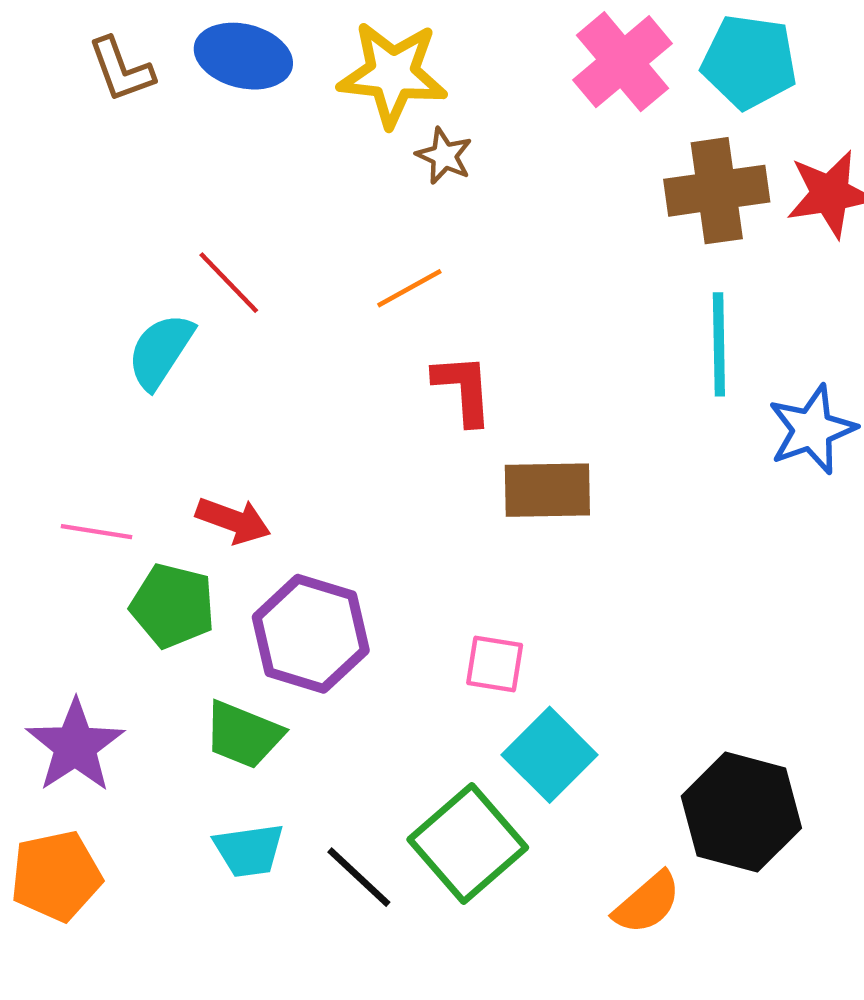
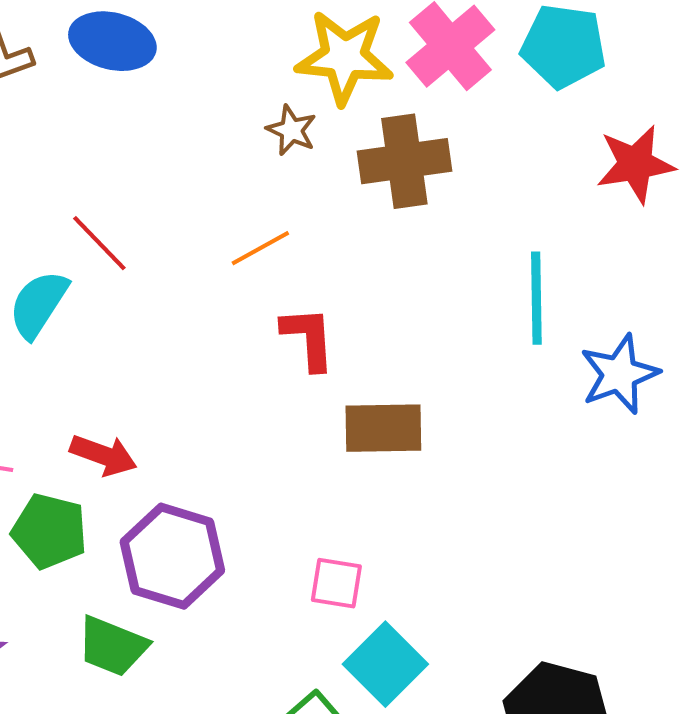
yellow star: (393, 74) -> (344, 57), moved
brown cross: (717, 191) -> (404, 161), moved

